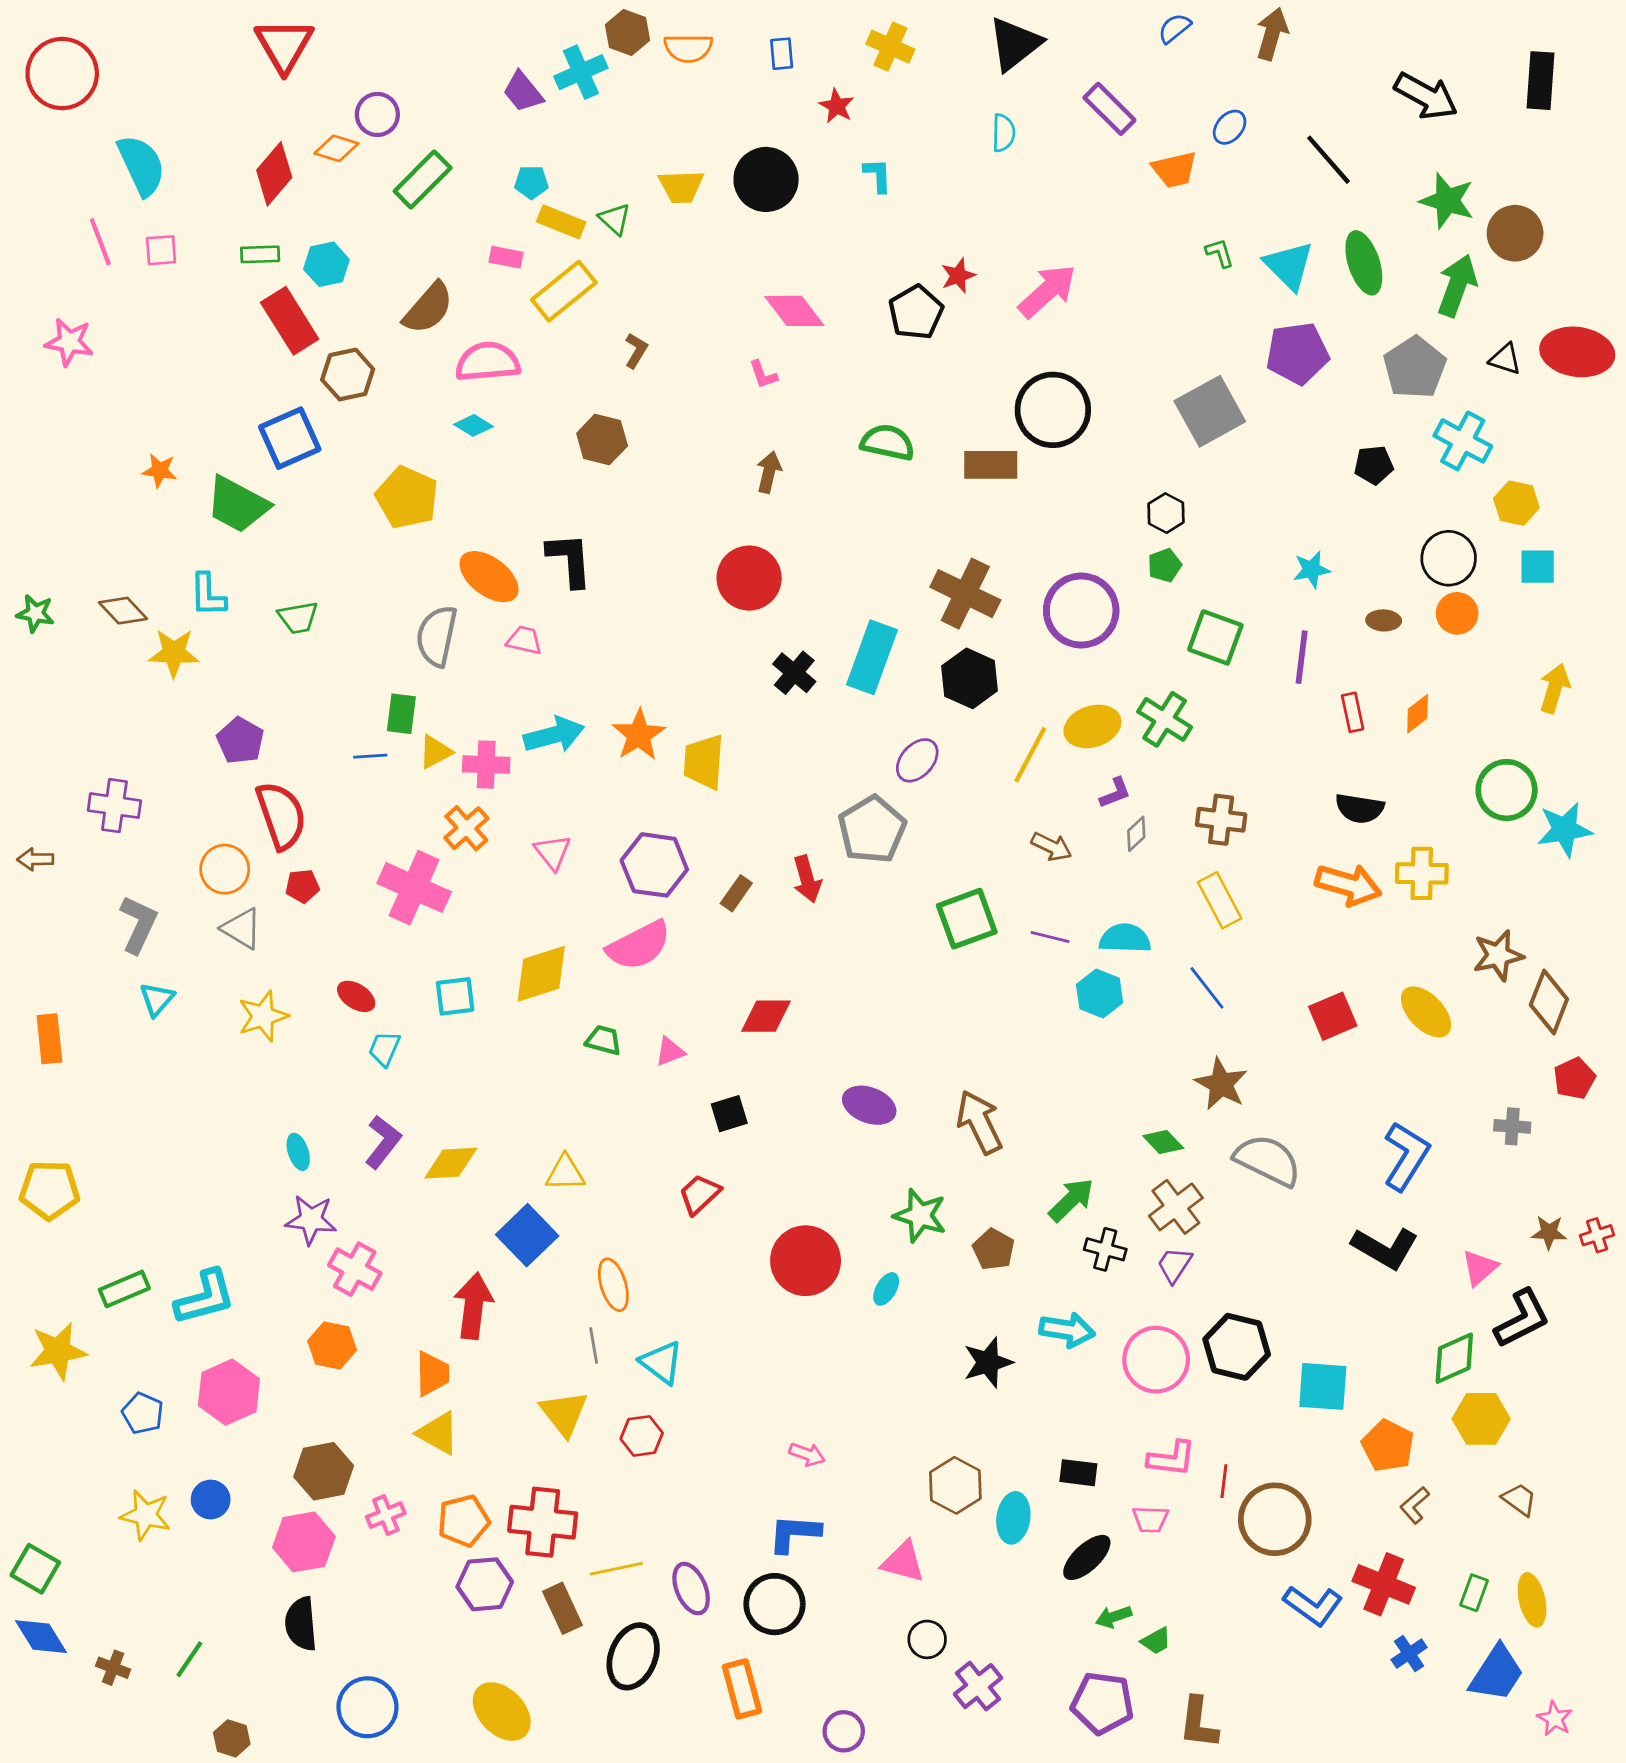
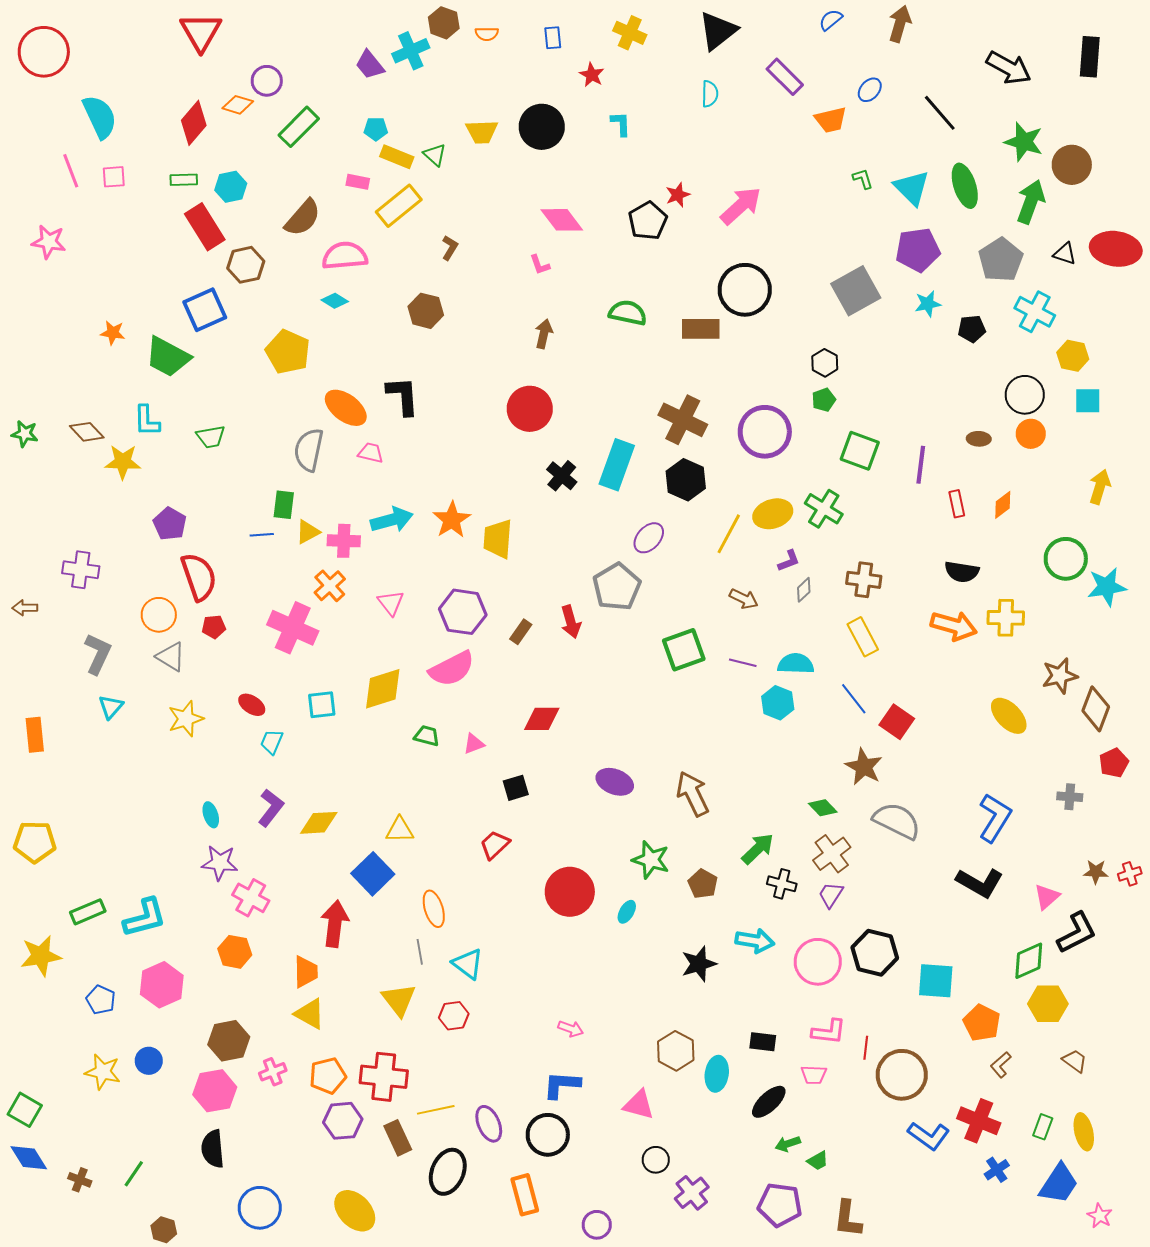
orange semicircle: (688, 48) -> (487, 34), size x0.7
cyan star: (1312, 570) -> (928, 304), moved
red square: (1333, 1016) -> (897, 722), moved, turned -32

